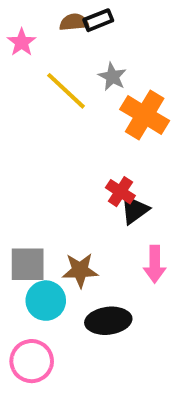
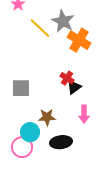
gray star: (112, 77) -> (63, 21), size x1.6
gray square: (28, 264) -> (21, 88), moved
pink circle: (32, 361) -> (22, 147), moved

